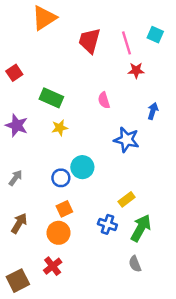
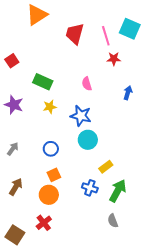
cyan square: (155, 35) -> (130, 29), size x1.5
blue star: (127, 140) -> (81, 116), moved
cyan circle: (82, 167) -> (88, 140), moved
brown square: (18, 281) -> (15, 235), turned -30

